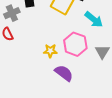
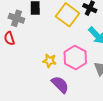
gray cross: (12, 13) -> (16, 18), turned 35

